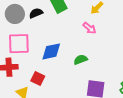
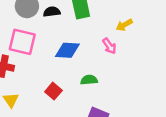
blue diamond: (51, 51) -> (67, 50), moved
red square: (38, 78) -> (53, 91), moved

